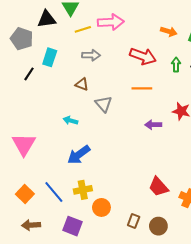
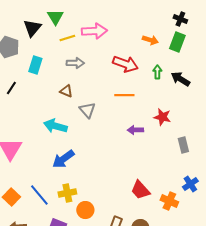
black triangle: (47, 19) -> (32, 28), turned -42
black line: (29, 74) -> (11, 88), moved
cyan arrow: (70, 120) -> (55, 126), size x1.6

